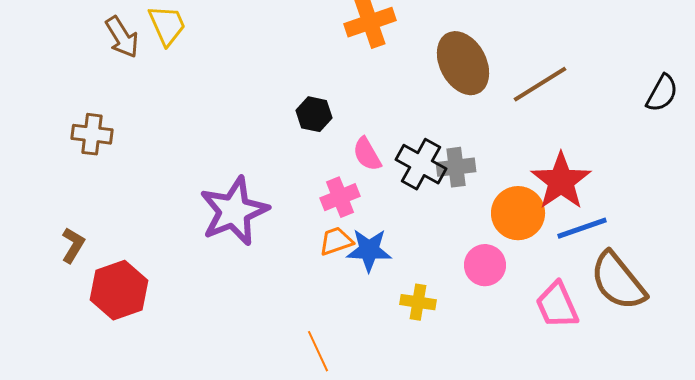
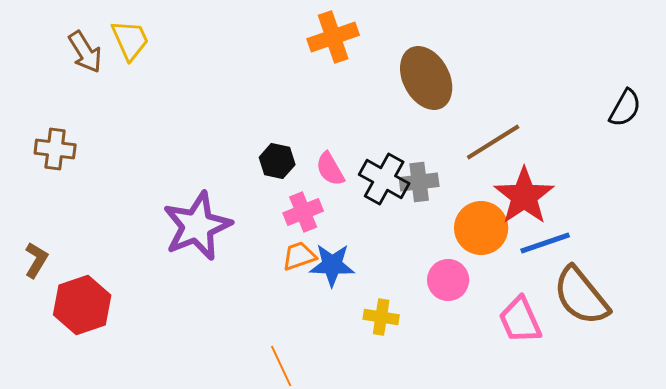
brown line: (540, 84) -> (493, 142), moved
black hexagon: (314, 114) -> (277, 161), moved

